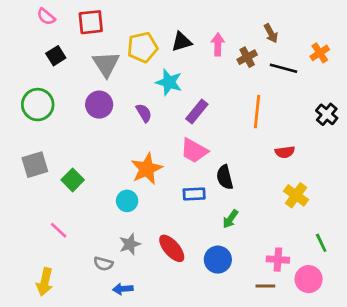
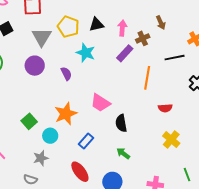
yellow pentagon: (142, 47) -> (68, 27), turned 30
black line: (283, 68) -> (175, 58), moved, turned -30
purple rectangle: (197, 112) -> (125, 53), moved
green square: (73, 180) -> (29, 121), moved
blue rectangle: (194, 194) -> (86, 141), moved, turned -49
green arrow: (230, 219) -> (123, 153), turned 88
gray star: (130, 244) -> (41, 158), moved

